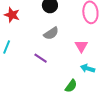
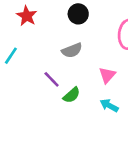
green semicircle: (71, 86) -> (72, 95), moved

